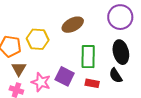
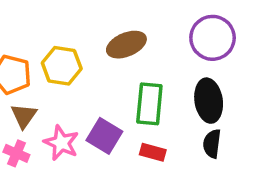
black semicircle: (116, 76) -> (212, 144), moved, turned 35

